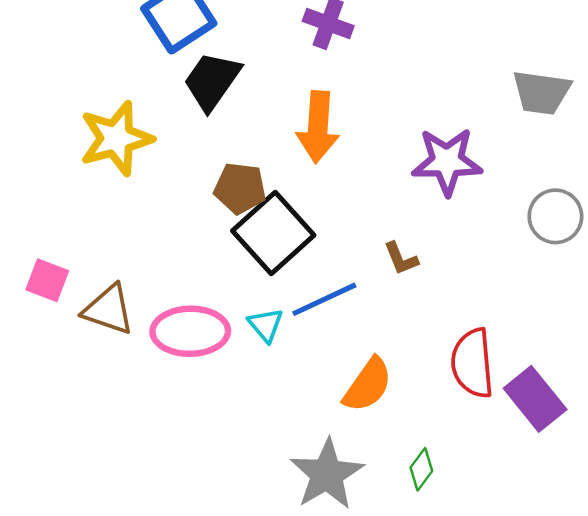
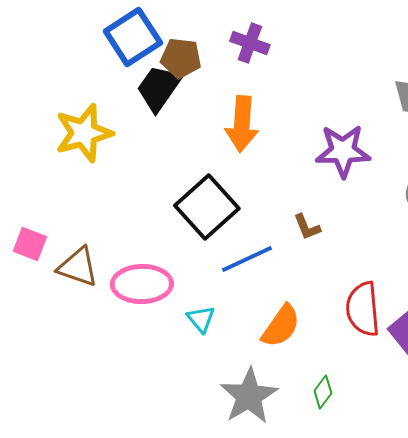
brown pentagon: (240, 188) -> (181, 58), moved
cyan triangle: (266, 325) -> (201, 319), moved

